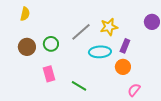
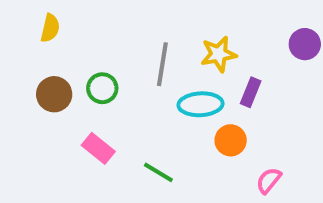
gray line: (81, 32) -> (162, 64), turned -40
orange circle: (123, 67) -> (231, 140), moved
pink rectangle: (49, 74) -> (98, 148), turned -35

